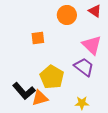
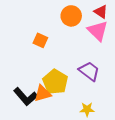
orange square: (38, 38) -> (40, 40), turned 32
pink triangle: (92, 45) -> (98, 31), moved
orange triangle: (40, 98) -> (42, 93), moved

